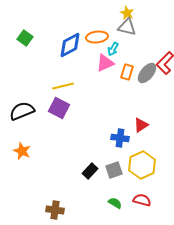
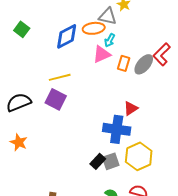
gray triangle: (127, 27) -> (108, 16), moved
red triangle: (141, 125) -> (131, 108), moved
blue cross: (120, 138) -> (117, 129), size x1.5
black rectangle: (90, 171) -> (98, 161), moved

